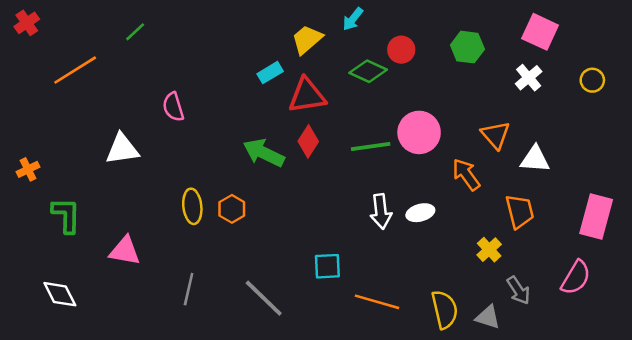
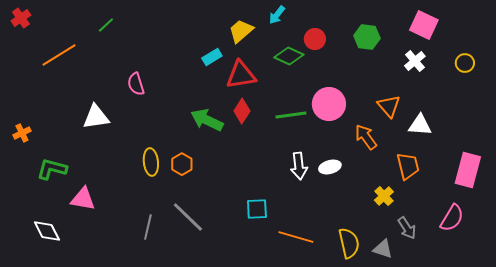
green L-shape: (66, 215) -> (52, 169), turned -76
pink triangle: (125, 251) -> (83, 199), moved
gray line: (264, 298) -> (188, 217), moved

